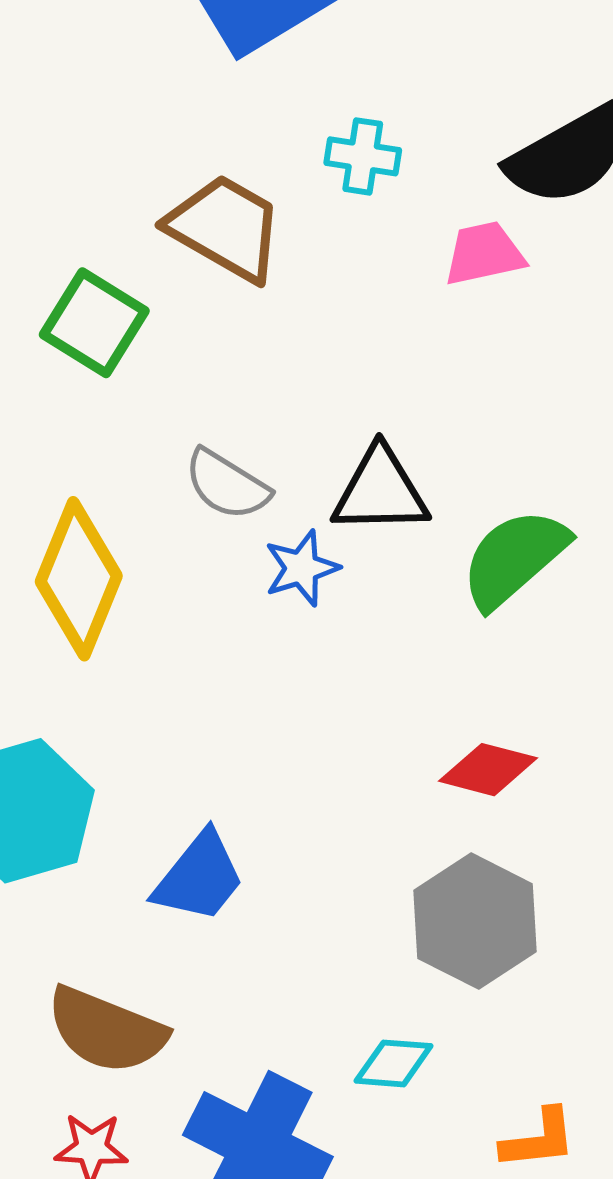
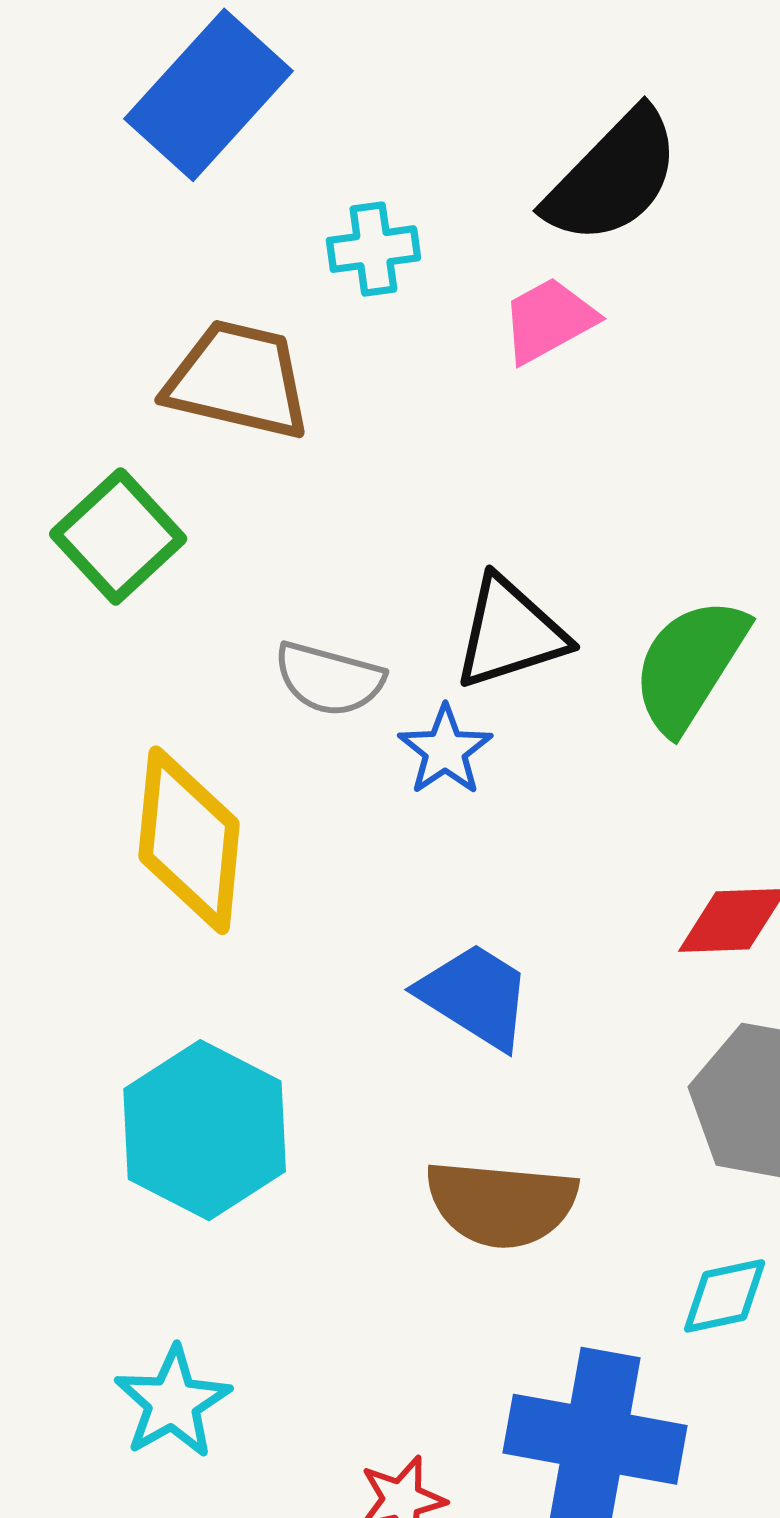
green square: (94, 323) -> (118, 536), turned 32
blue trapezoid: (199, 877) -> (475, 996), moved, turned -80
brown semicircle: (106, 1030) -> (501, 1204), moved

